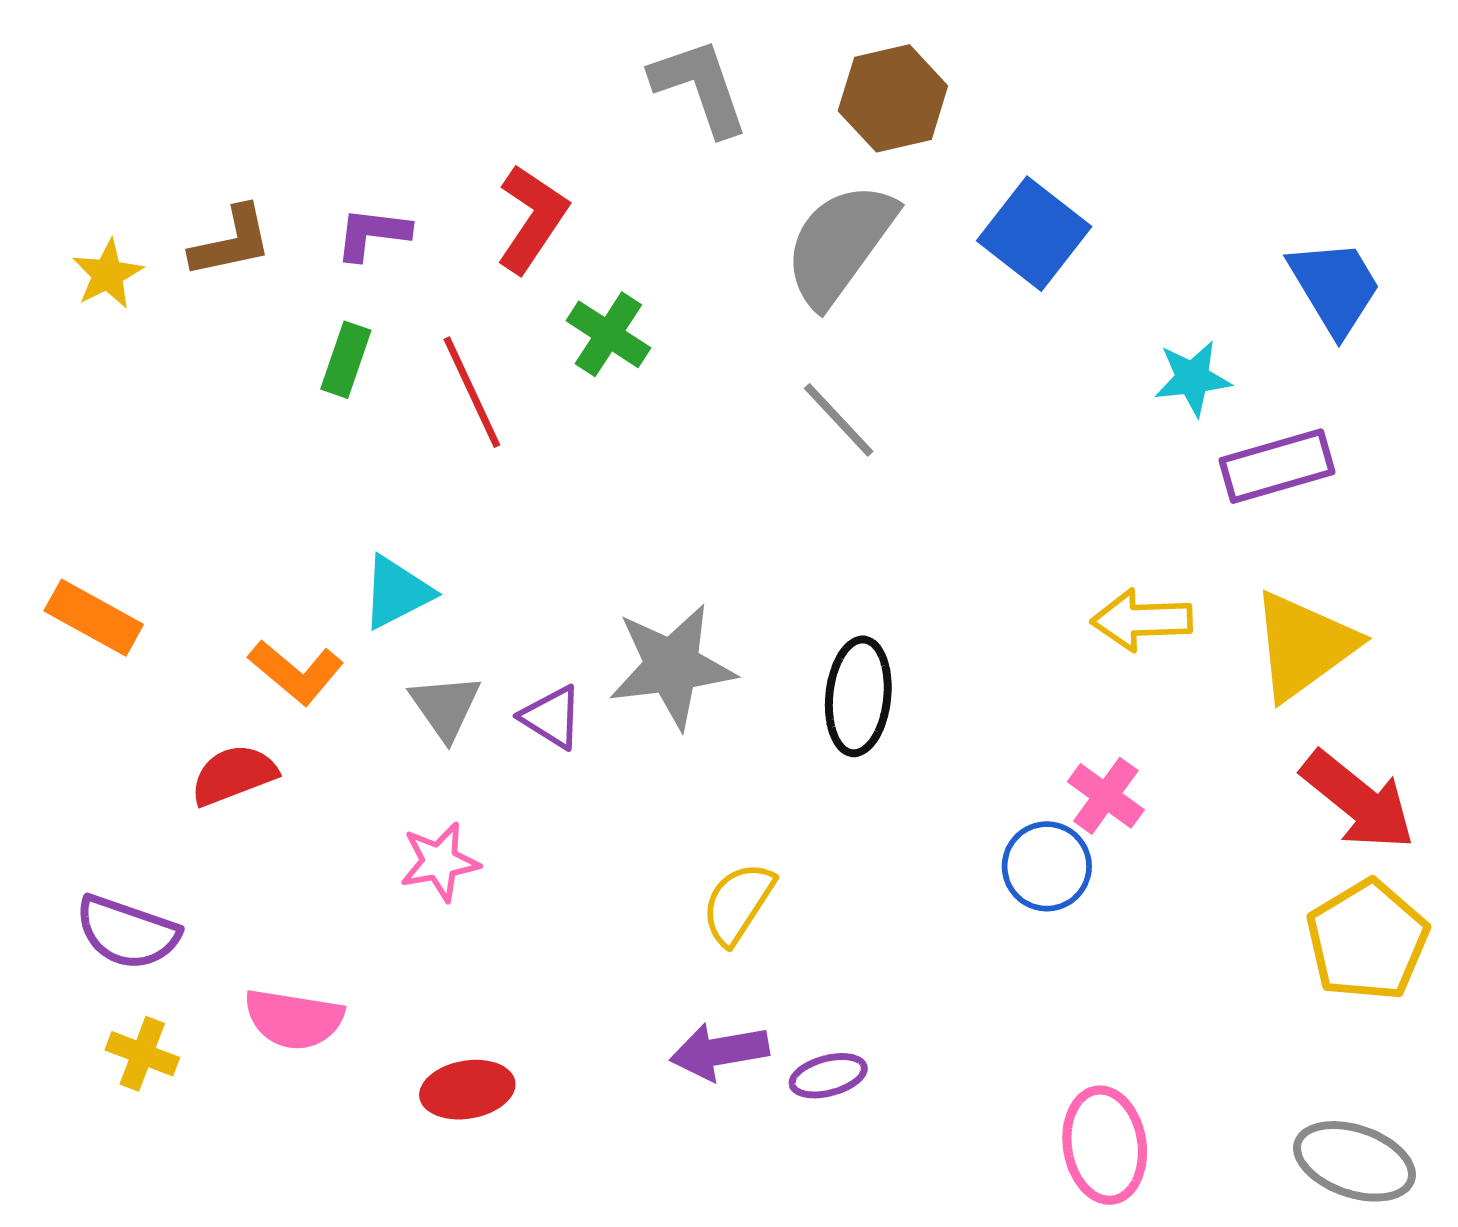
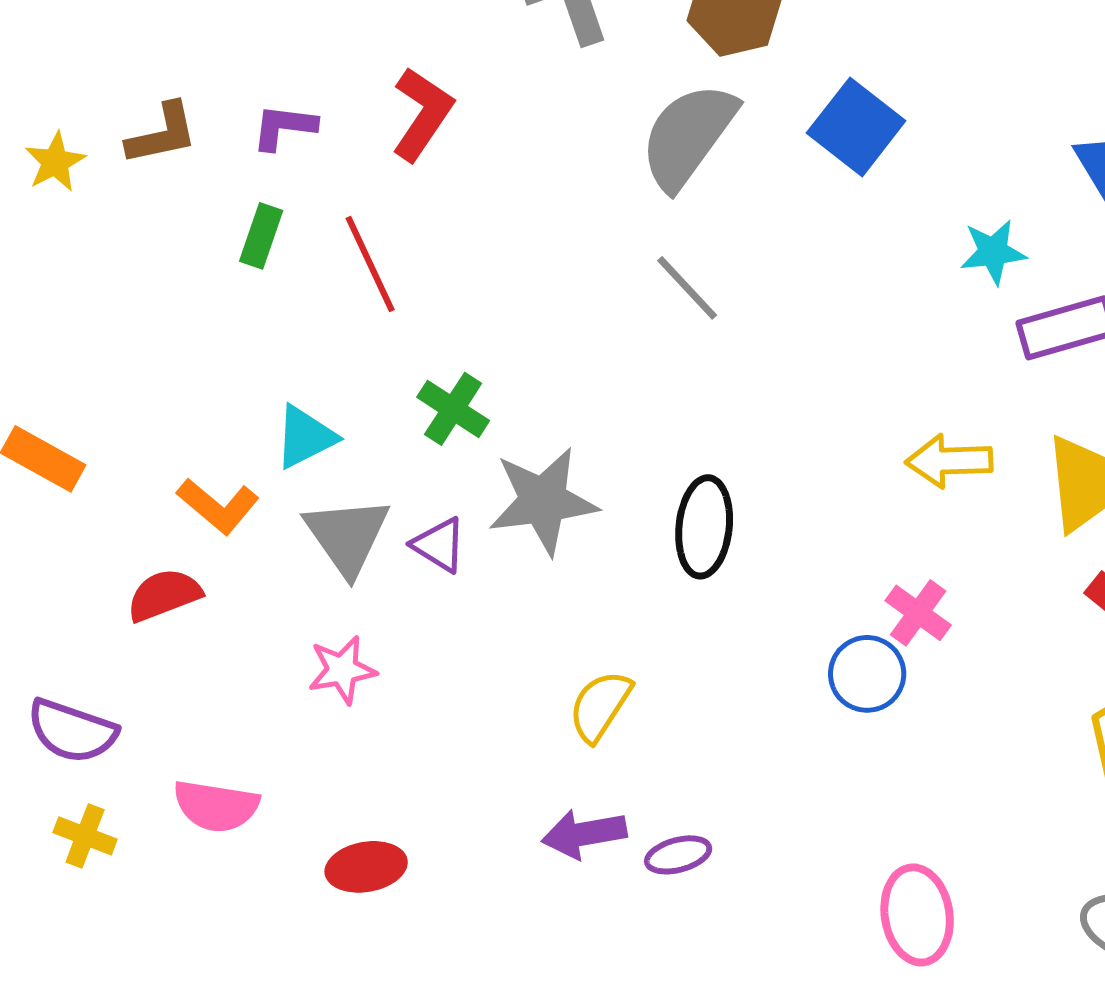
green cross: (608, 334) -> (453, 409), moved
gray triangle: (445, 707) -> (347, 536), size x1.4

